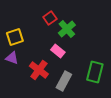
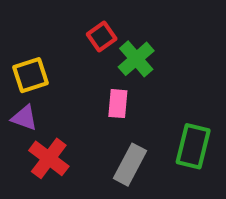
pink rectangle: (58, 51) -> (118, 104), turned 56
red cross: (39, 70) -> (49, 158), moved

